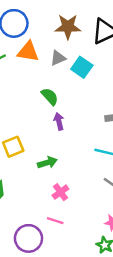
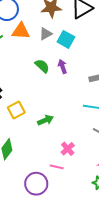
purple arrow: (59, 121) -> (62, 66), moved
pink cross: (60, 192) -> (68, 149), moved

